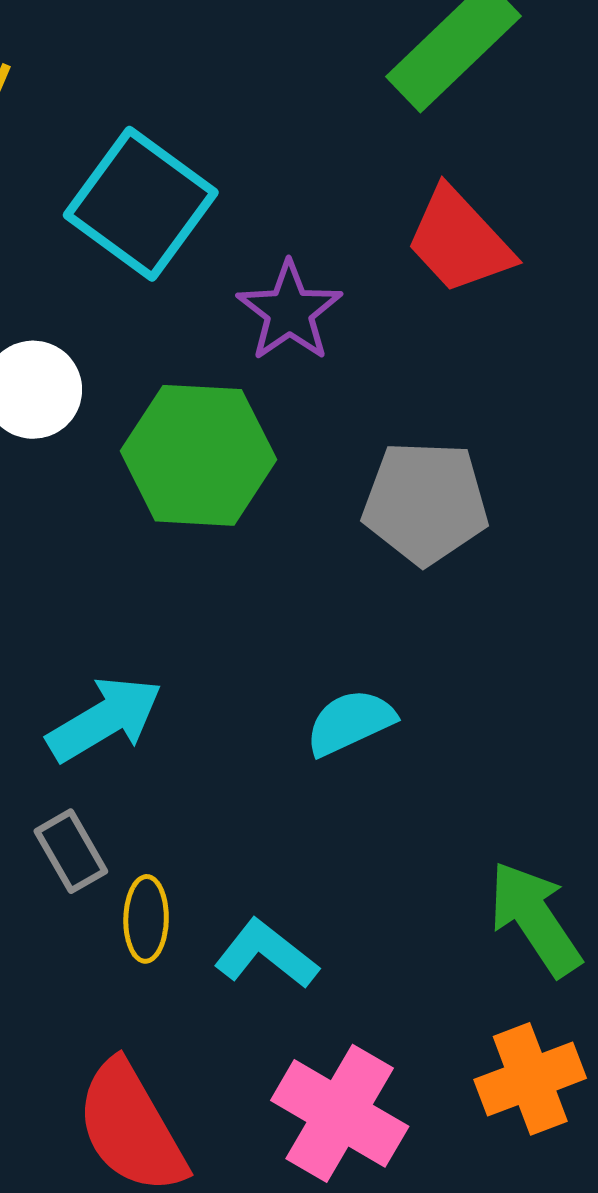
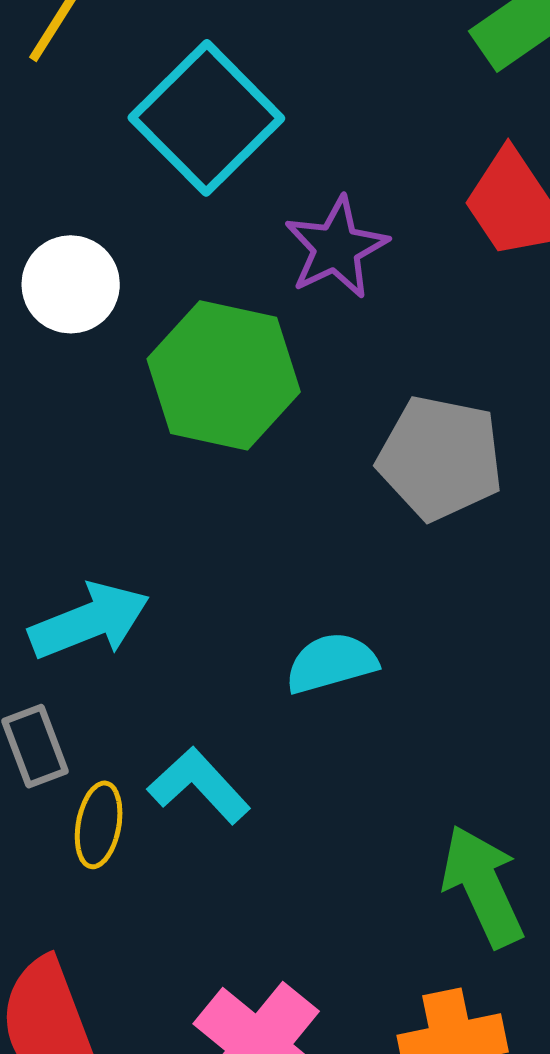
cyan L-shape: (266, 954) -> (199, 786), moved

